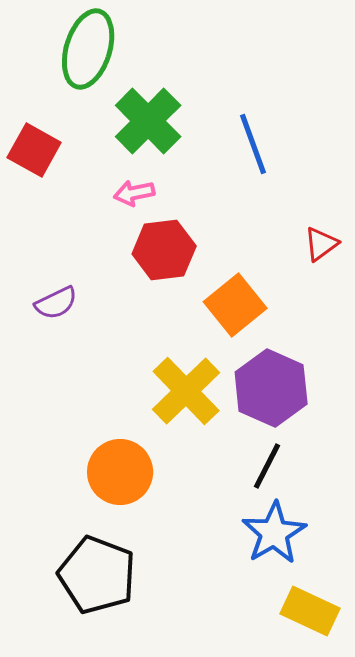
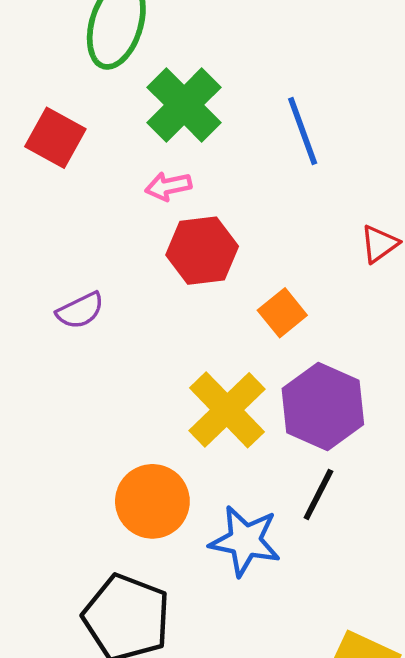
orange square: (235, 305) -> (282, 313), size x0.7
blue star: (274, 533) -> (245, 541), moved, turned -30

